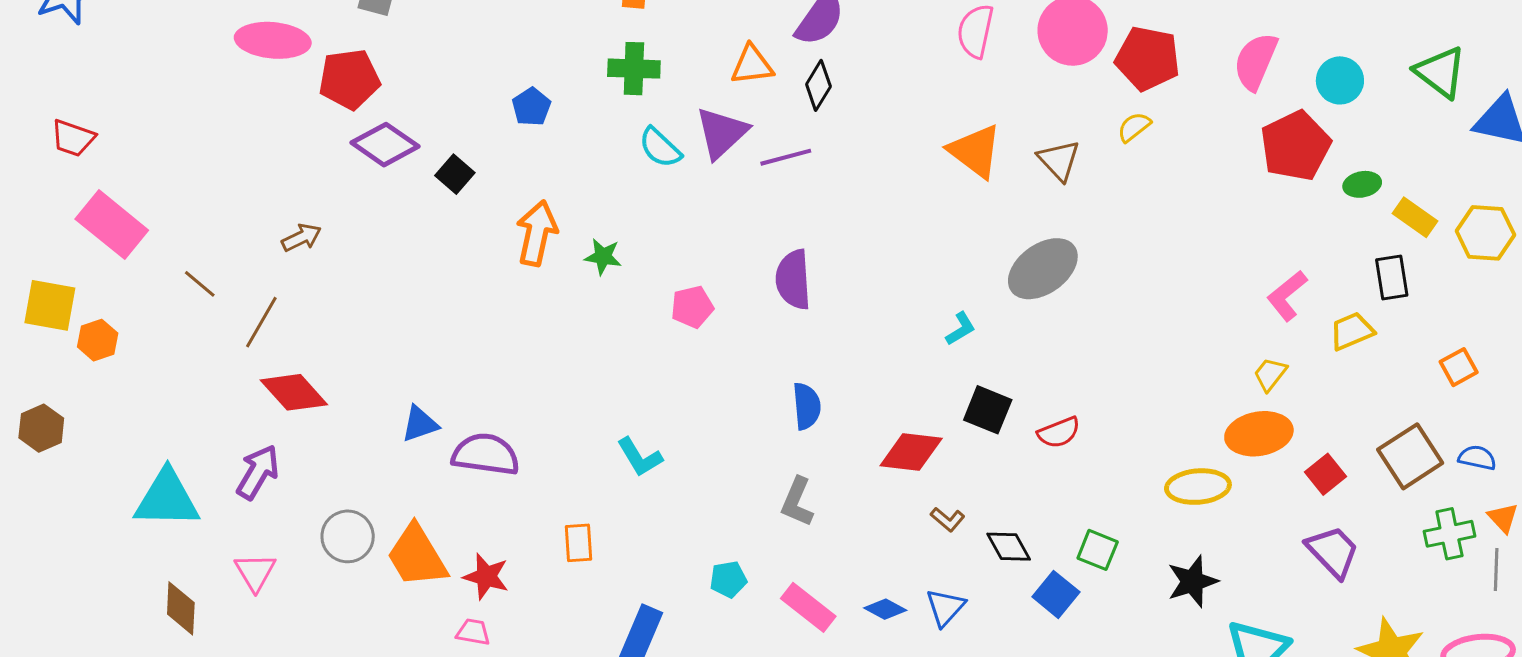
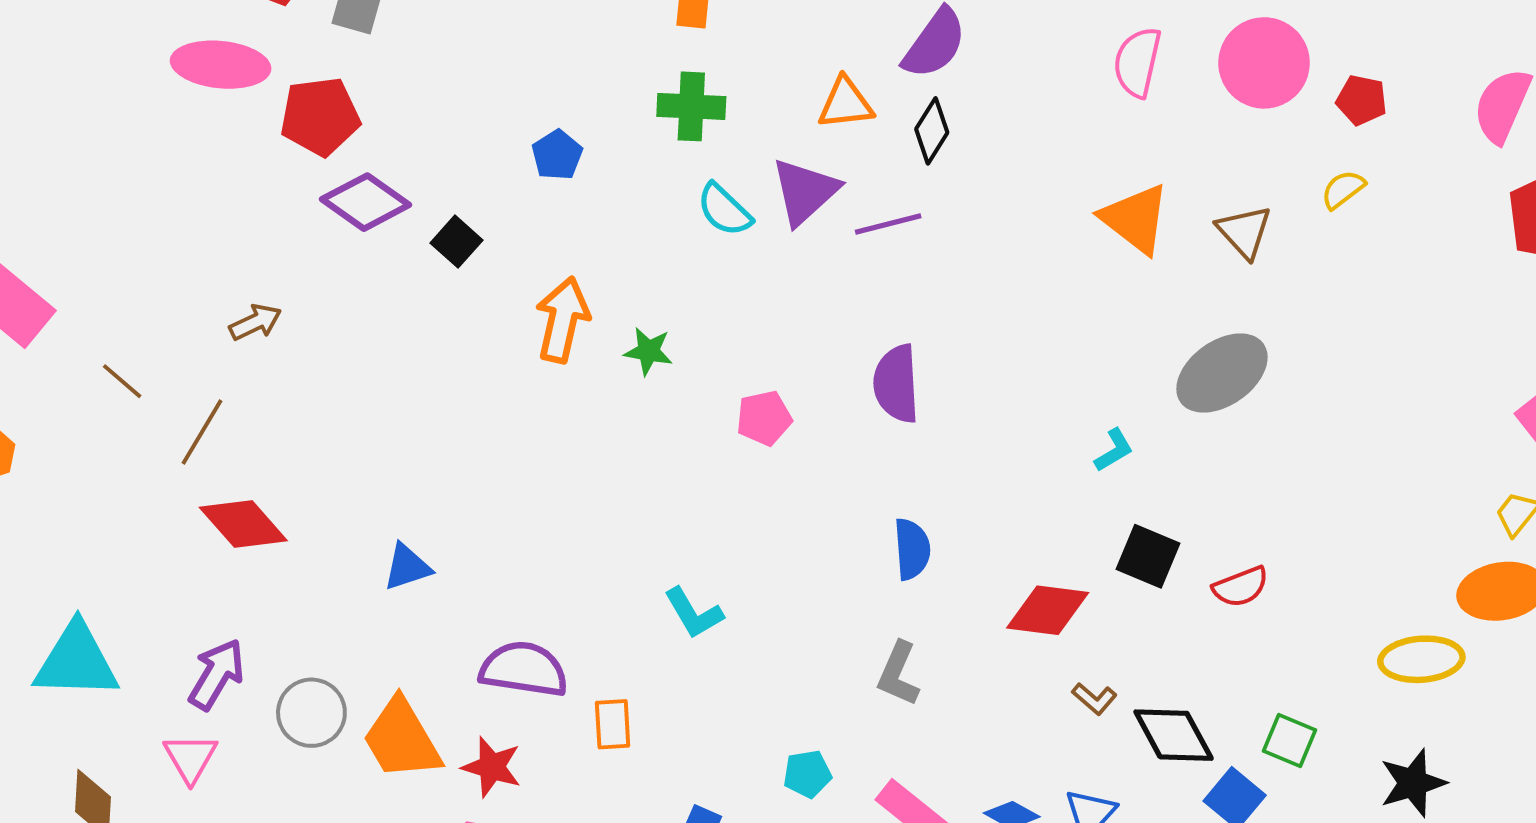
red pentagon: (1148, 58) -> (1362, 100), size x0.6
purple semicircle: (486, 454) -> (524, 669), moved
purple arrow: (258, 472) -> (217, 674), moved
black diamond: (1009, 547) -> (1174, 735), size x1.4

